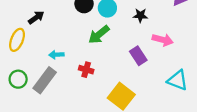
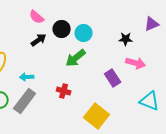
black star: (140, 15) -> (126, 39), moved
black arrow: (36, 18) -> (39, 40), moved
cyan arrow: (56, 55) -> (27, 77), moved

